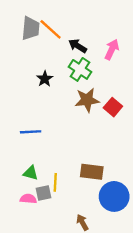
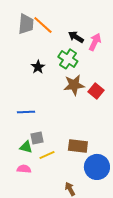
black arrow: (78, 46) -> (76, 37), moved
yellow line: (55, 182) -> (47, 155), turned 63
gray square: (44, 193) -> (37, 138), moved

